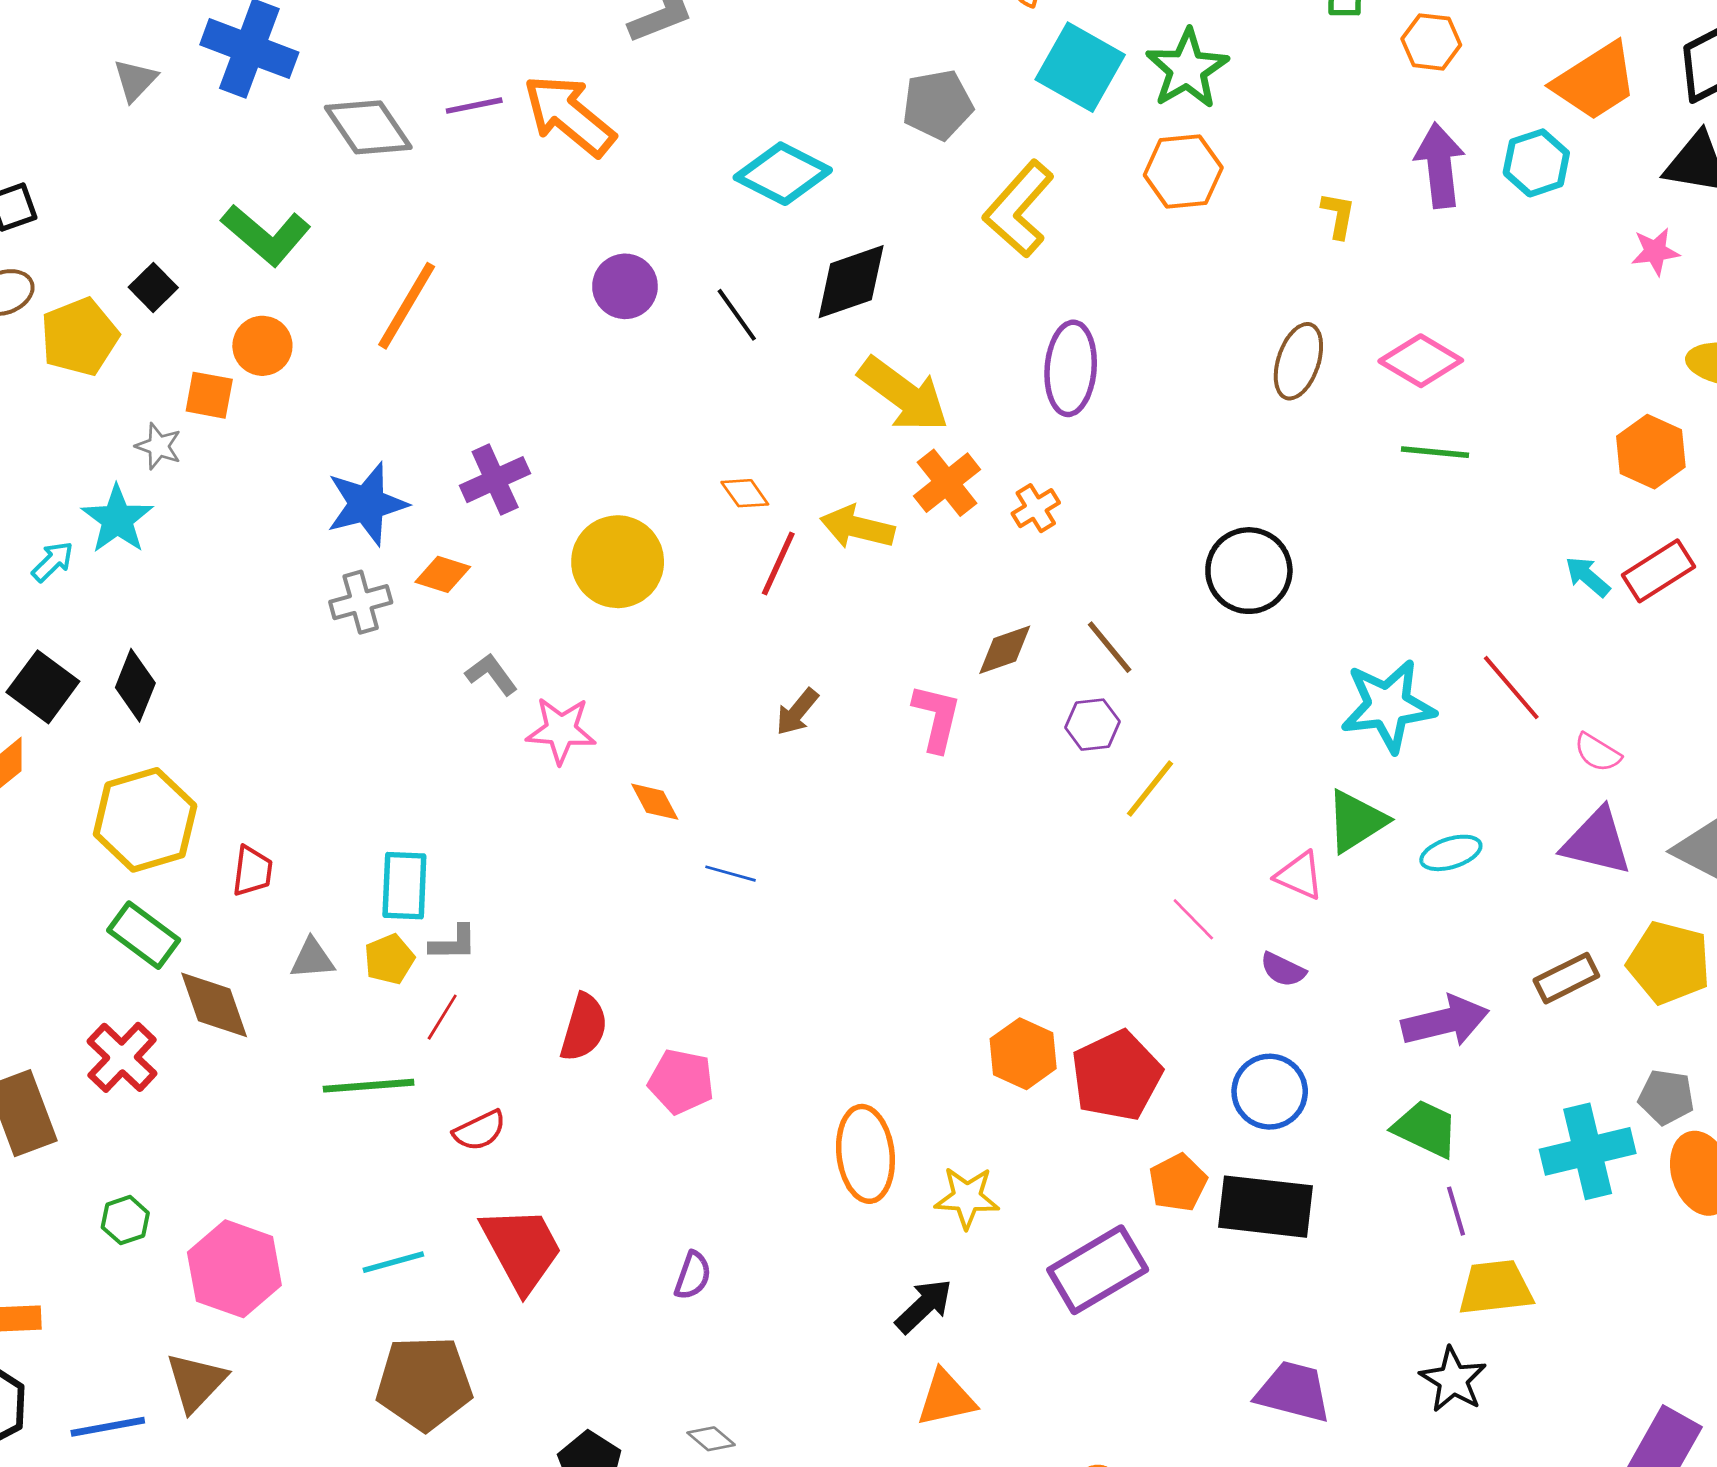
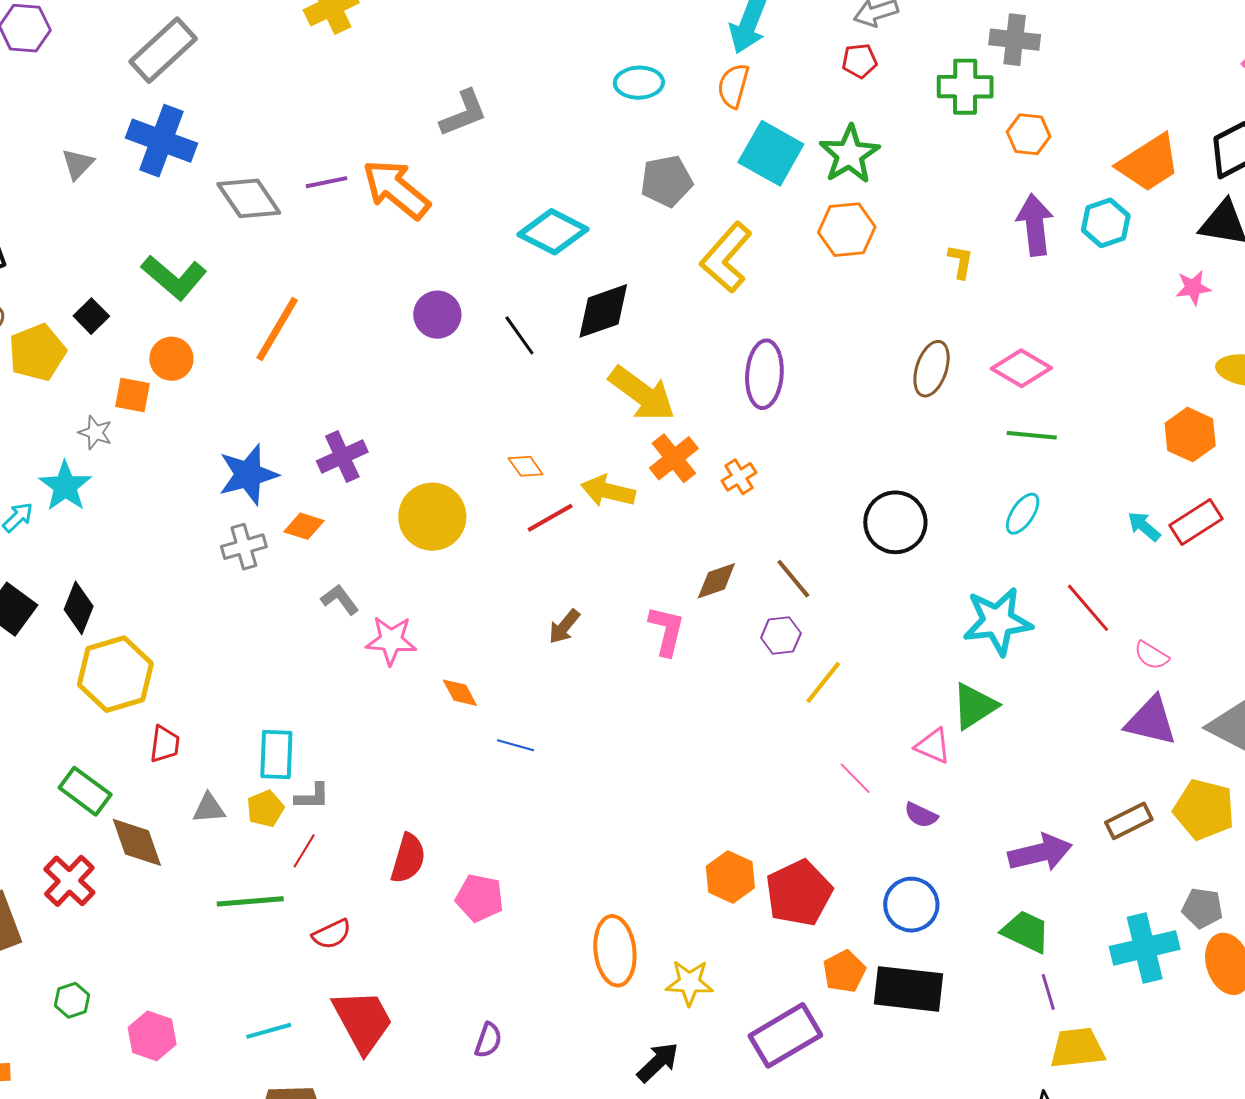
red line: (778, 564) -> (550, 518), turned 36
yellow hexagon: (145, 820) -> (115, 674), moved
cyan ellipse: (1451, 853) -> (1023, 514), moved, turned -39
pink hexagon: (234, 1269) -> (152, 1036), size x0.7

